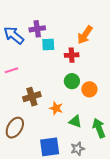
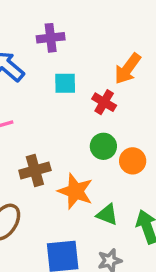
purple cross: (37, 29) -> (51, 38), moved
red cross: (72, 55) -> (104, 102), turned 32
orange star: (56, 108) -> (75, 191), size x1.5

